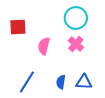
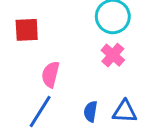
pink semicircle: (44, 46) -> (50, 74), moved

